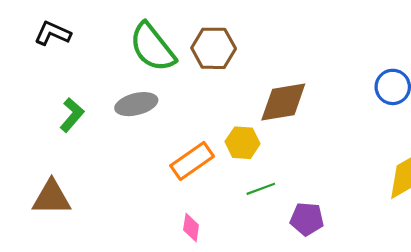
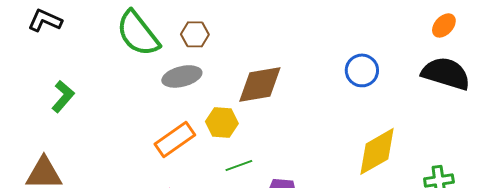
brown hexagon: (214, 48) -> (195, 34), size x0.7
gray ellipse: (136, 104) -> (182, 76), moved

